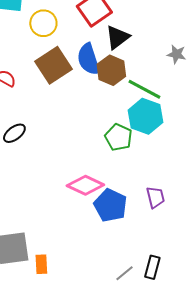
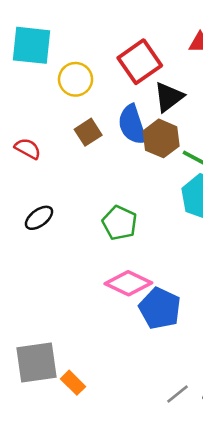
brown square: (53, 65) -> (88, 132), size x0.6
green pentagon: (118, 137) -> (120, 223), moved
orange rectangle: (41, 264) -> (73, 383), turned -42

